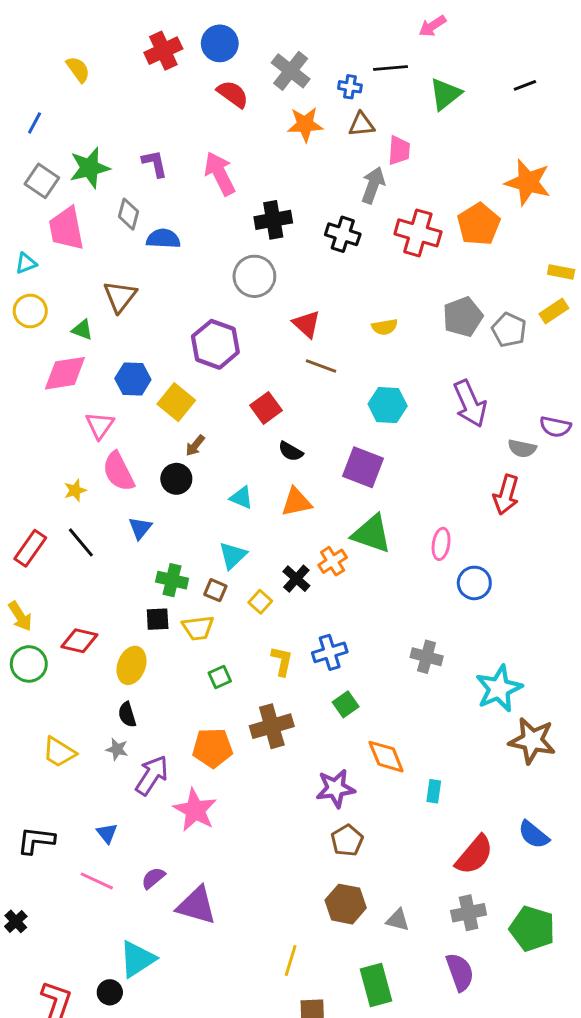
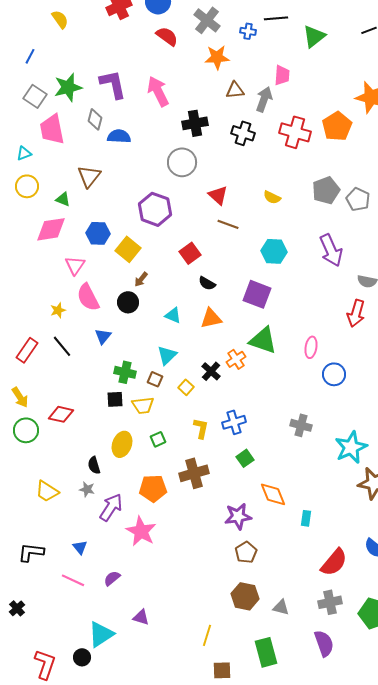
brown triangle: (361, 124) -> (235, 90), moved
purple L-shape: (155, 163) -> (113, 84), size x1.5
yellow semicircle: (385, 327) -> (272, 197), turned 36
yellow ellipse: (132, 665) -> (122, 444), moved
purple triangle: (197, 906) -> (141, 617), moved, size x0.6

